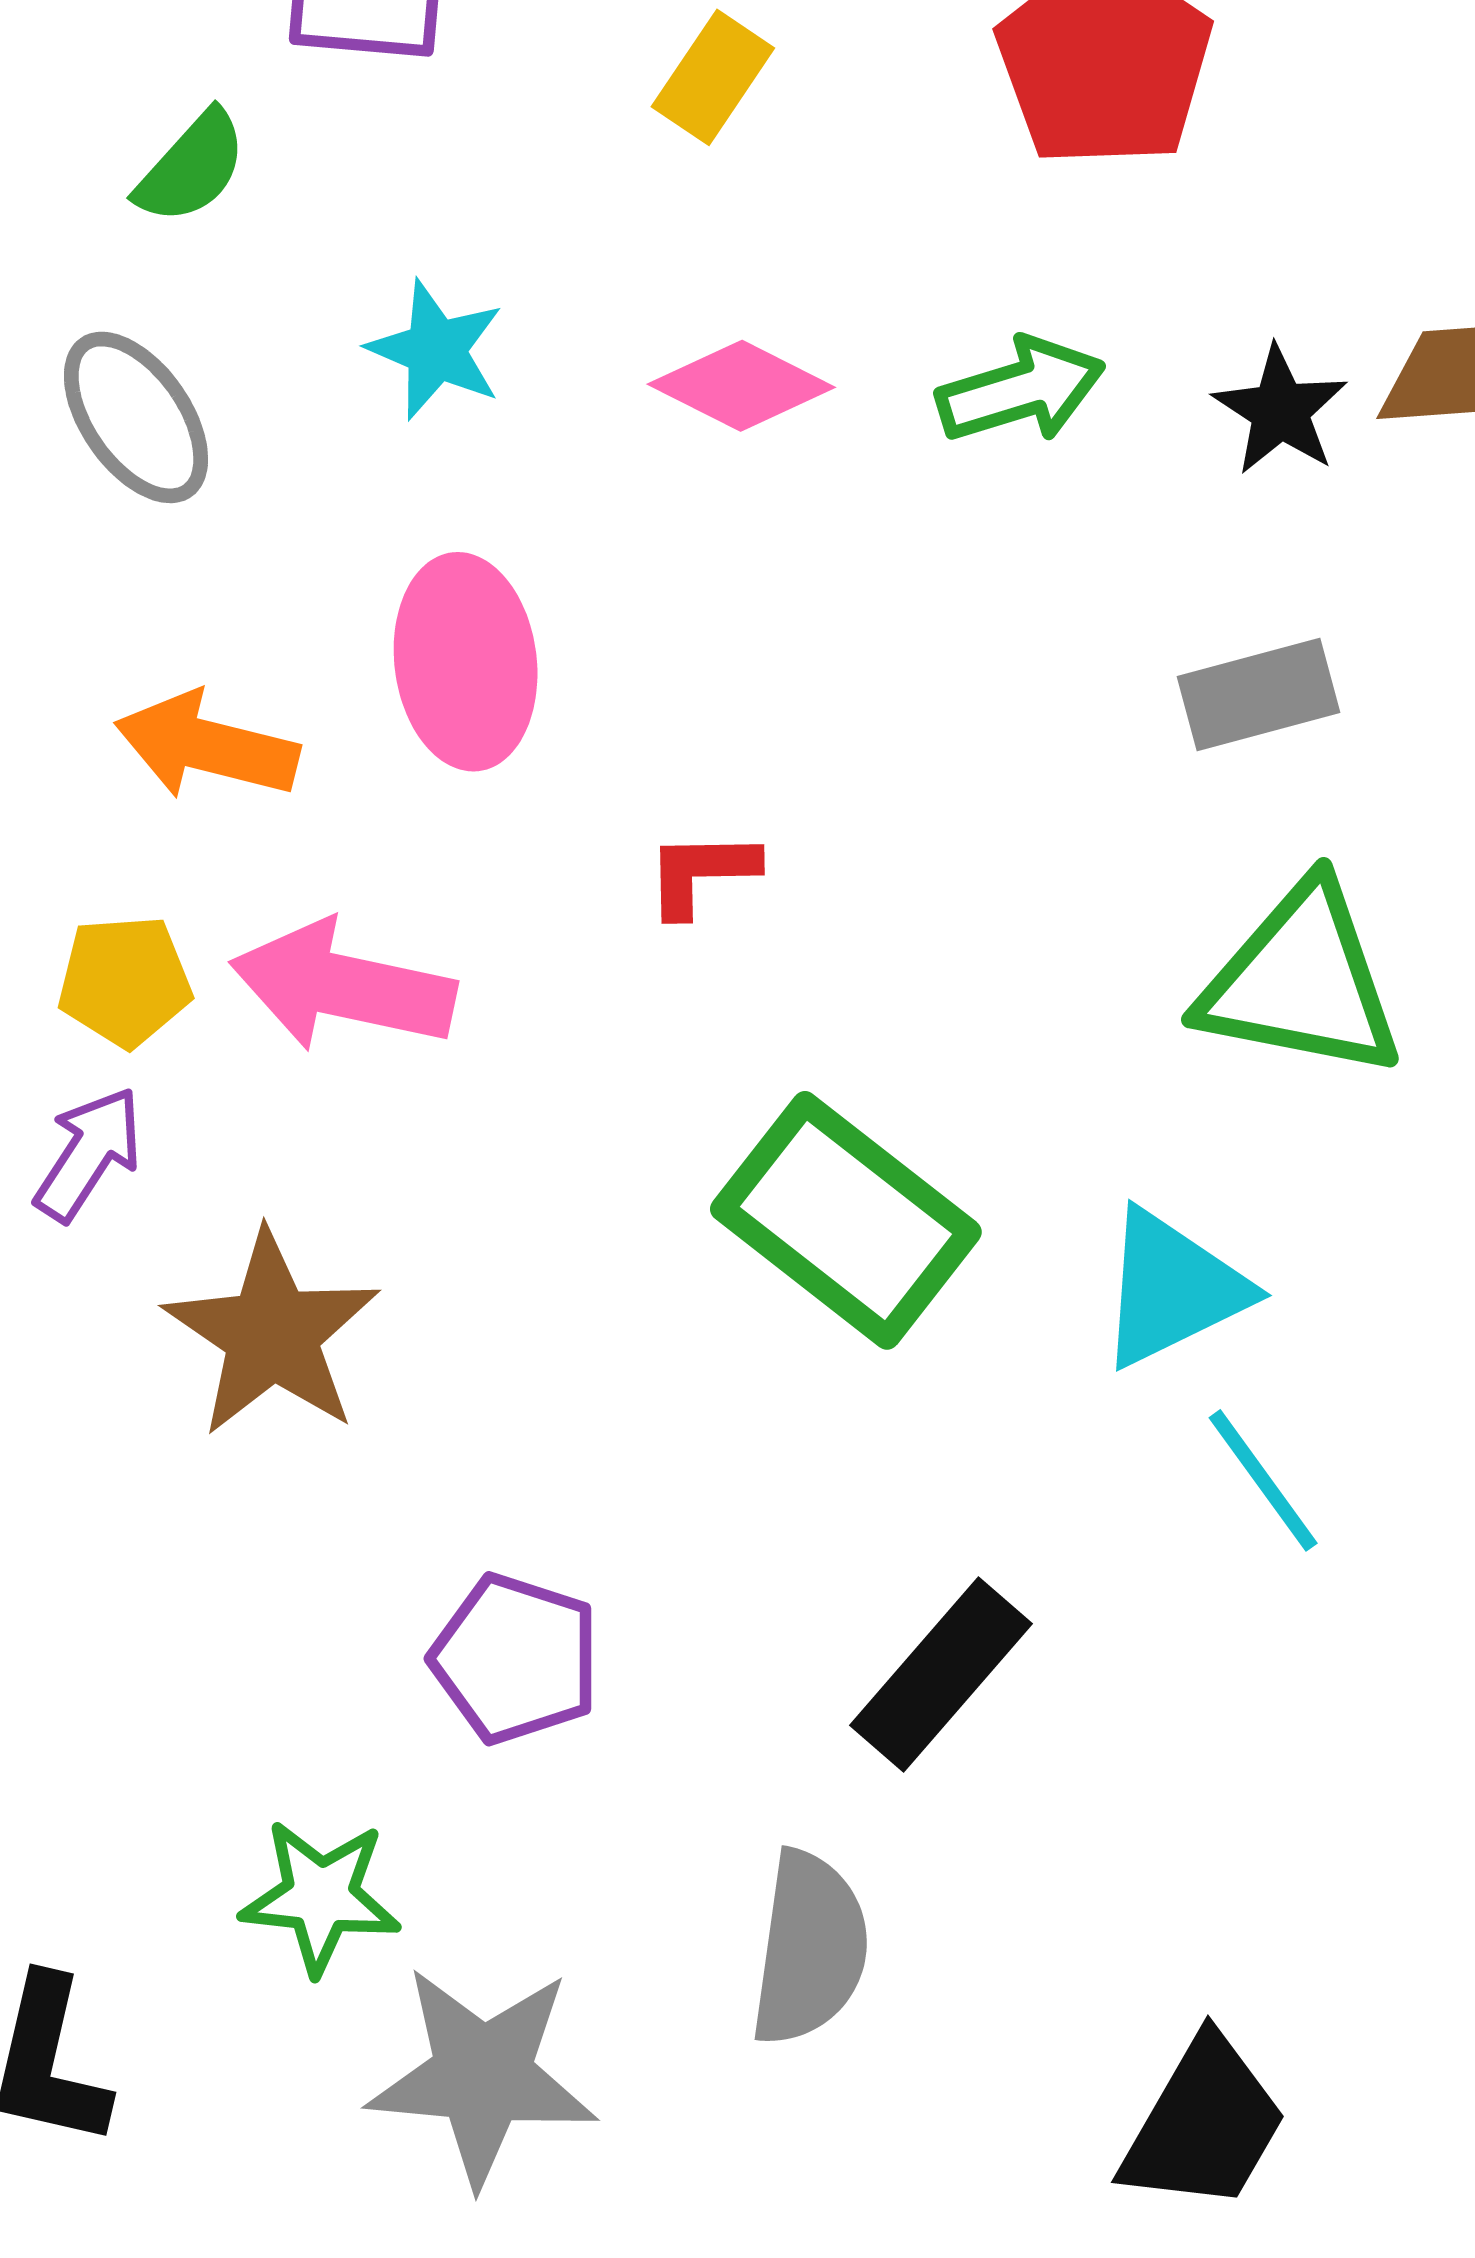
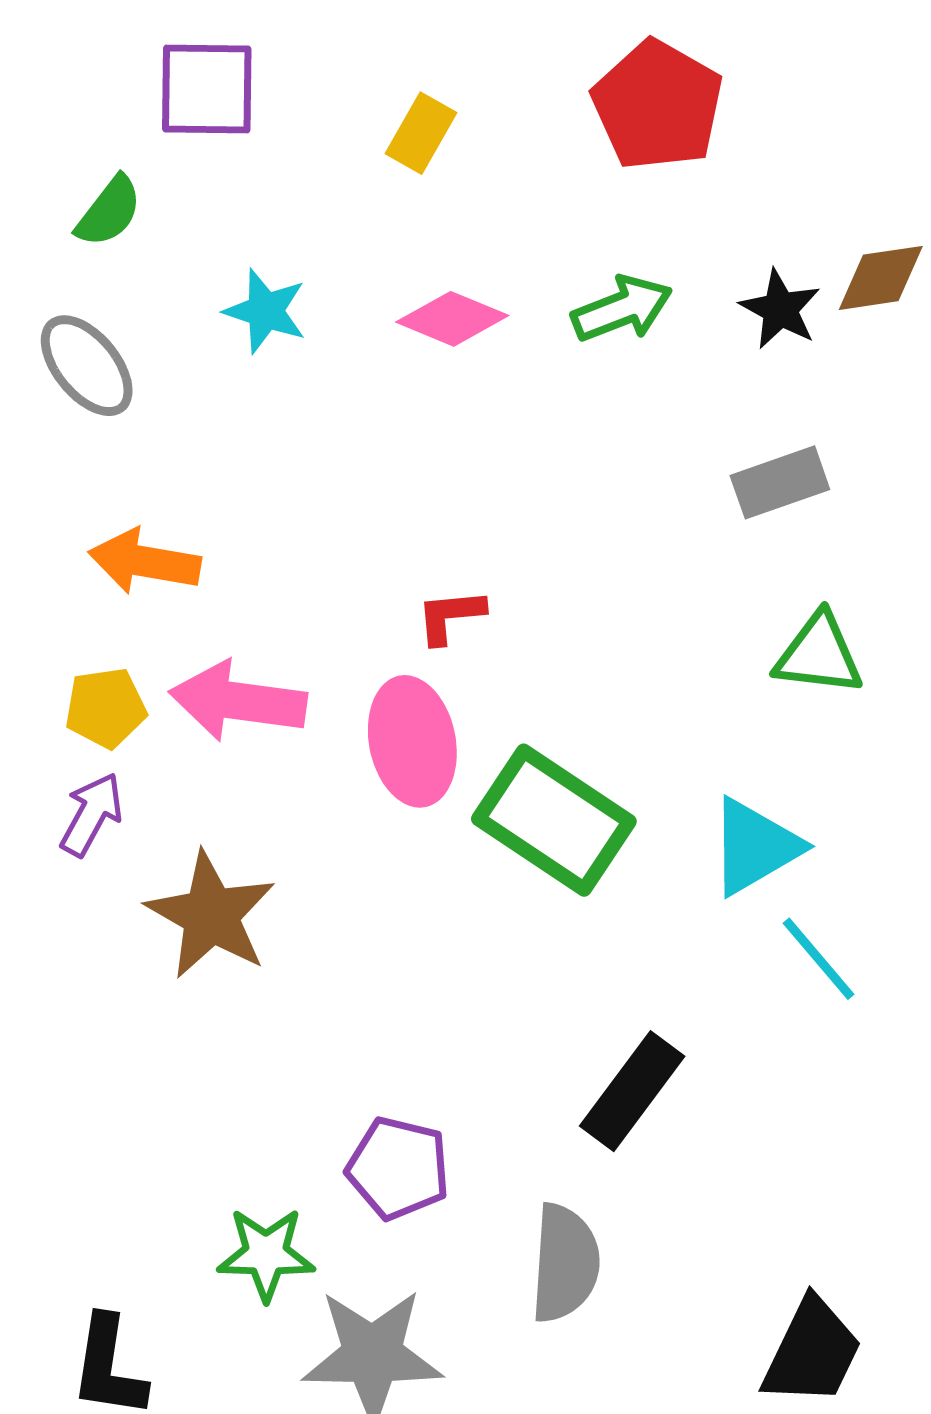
pink ellipse: (466, 662) -> (412, 741), moved
green triangle: (1301, 981) -> (819, 654), size x0.7
purple pentagon: (515, 1659) -> (398, 1168), moved

